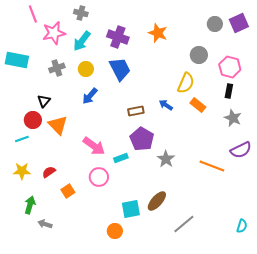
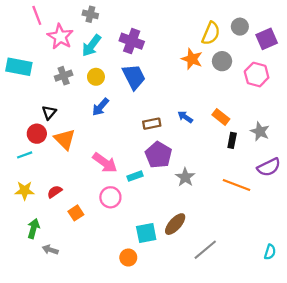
purple square: (239, 23) -> (267, 39), moved
pink star: (54, 33) -> (60, 37), turned -30
orange star: (158, 33) -> (192, 59), moved
yellow semicircle: (186, 83) -> (211, 33), moved
black rectangle: (229, 91) -> (232, 140), moved

